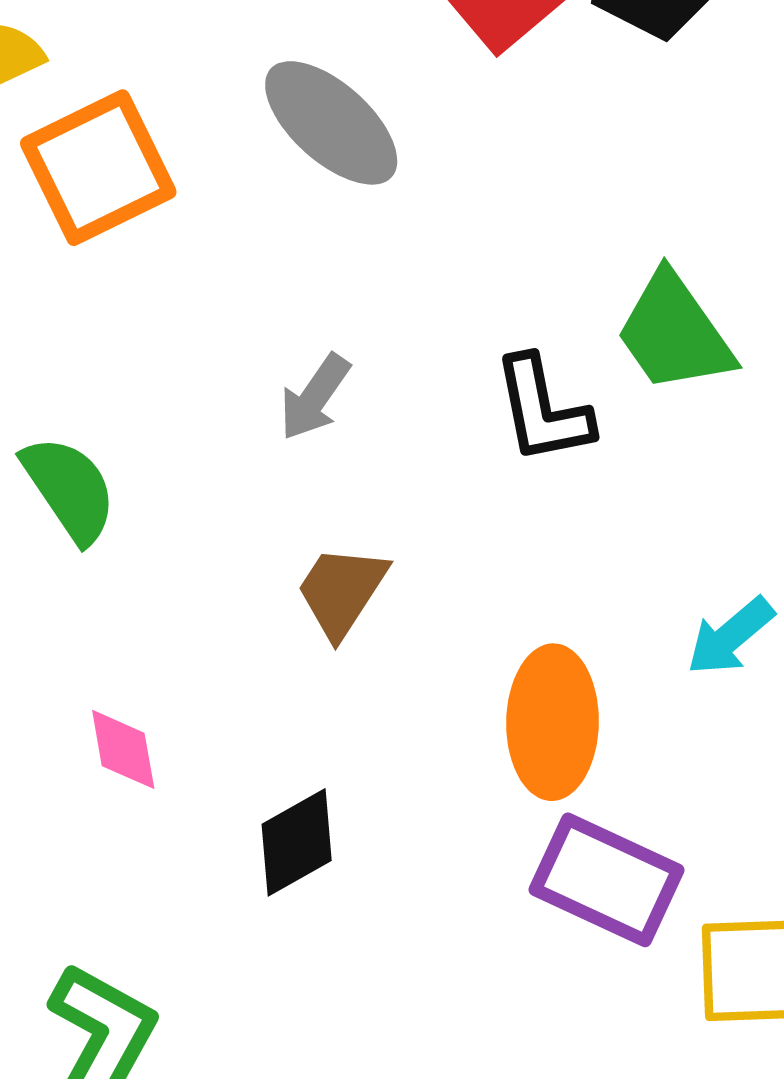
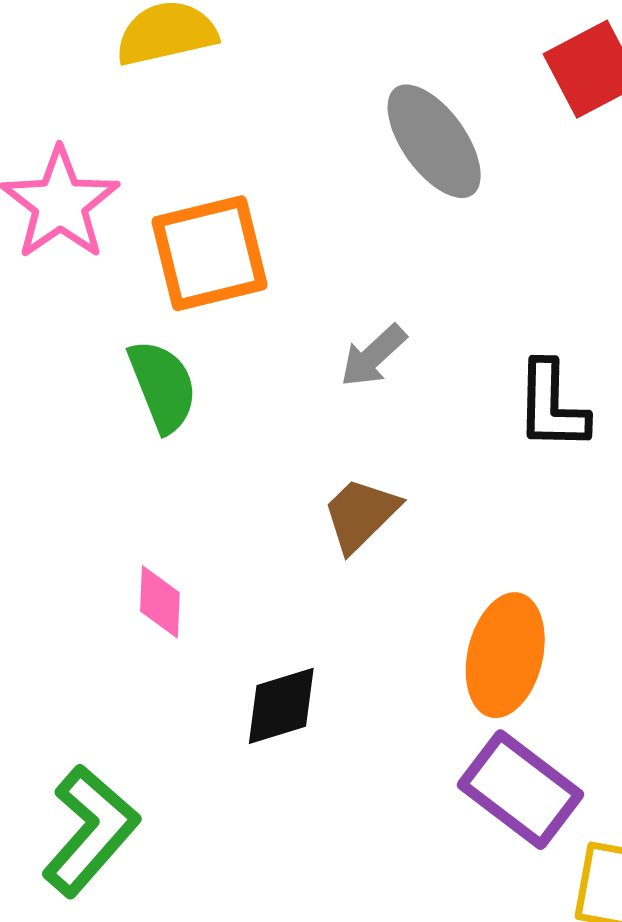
orange square: (98, 168) -> (209, 253), moved

